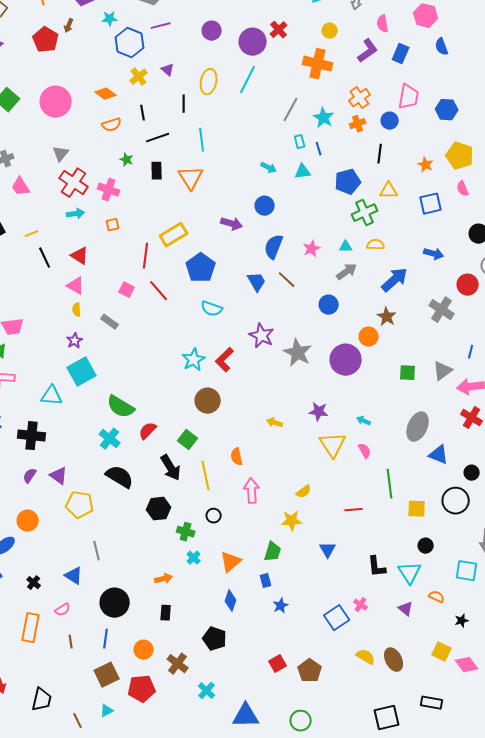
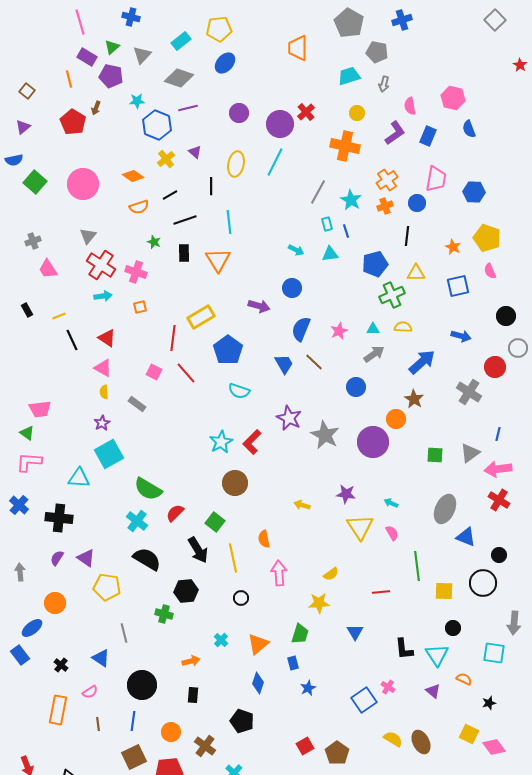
black line: (143, 113) -> (170, 195), turned 70
green cross: (186, 532) -> (164, 614), moved

